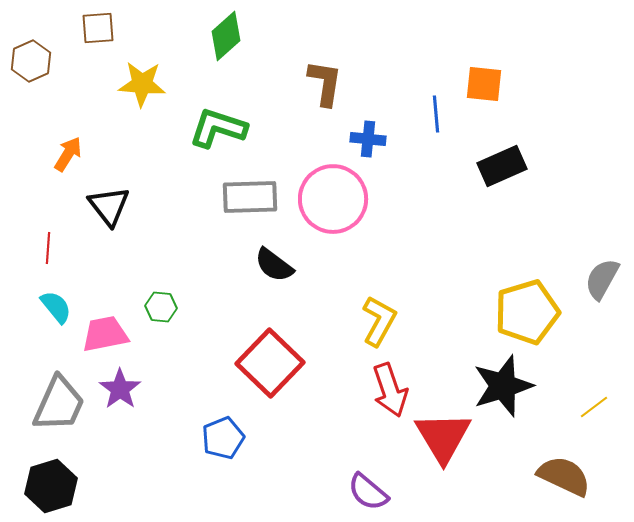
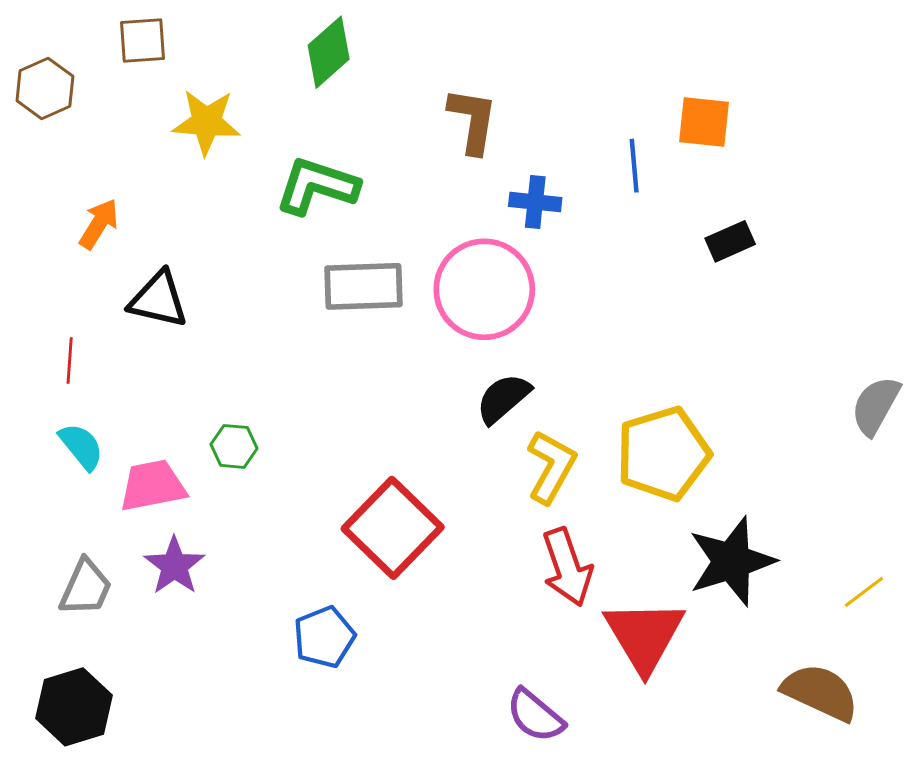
black rectangle: (502, 166) -> (730, 241), size x0.7
black triangle: (109, 206) -> (158, 299), turned -39
black semicircle: (274, 265) -> (503, 398), moved, turned 102
yellow pentagon: (527, 312) -> (663, 454), moved
gray trapezoid: (59, 404) -> (86, 588), size x0.7

